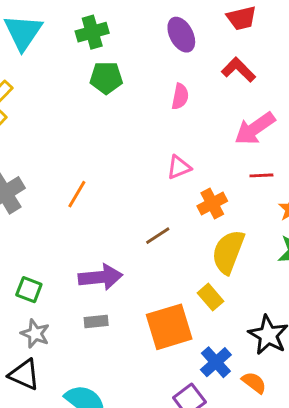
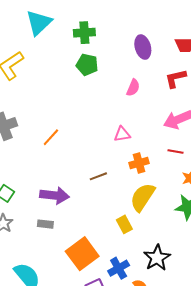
red L-shape: (239, 70) -> (176, 78), turned -70
orange square: (169, 327) -> (82, 254), moved, turned -32

